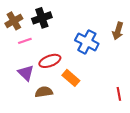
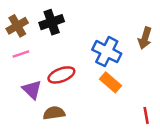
pink line: (25, 41) -> (21, 54), moved
orange rectangle: (71, 78) -> (111, 82), moved

